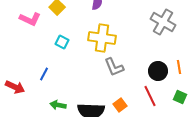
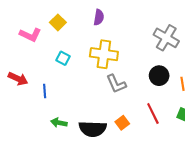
black circle: (158, 71) -> (159, 76), moved
blue line: (44, 74) -> (45, 91), turned -32
red arrow: (15, 87) -> (18, 79), moved

